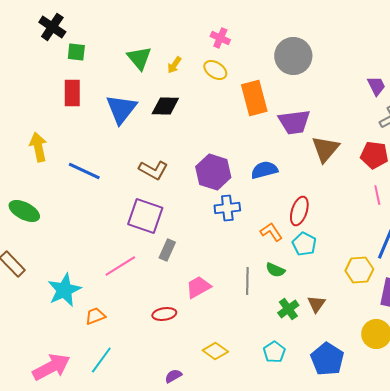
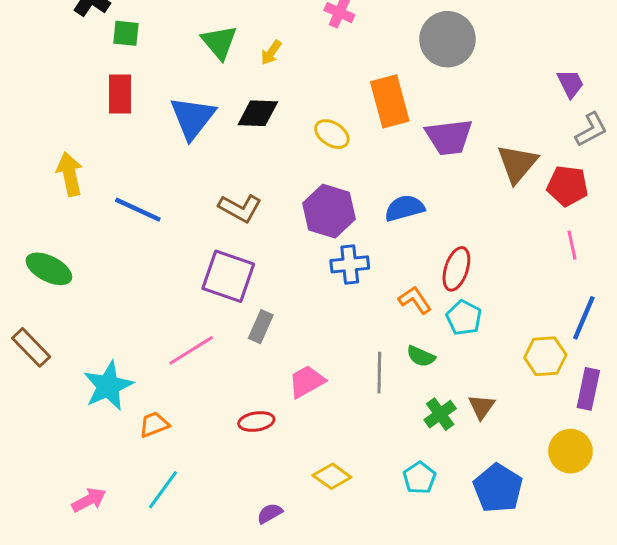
yellow ellipse: (215, 70) -> (332, 134), moved
brown triangle: (325, 149) -> (517, 164), moved
pink arrow: (51, 367) -> (89, 500), size x0.6

